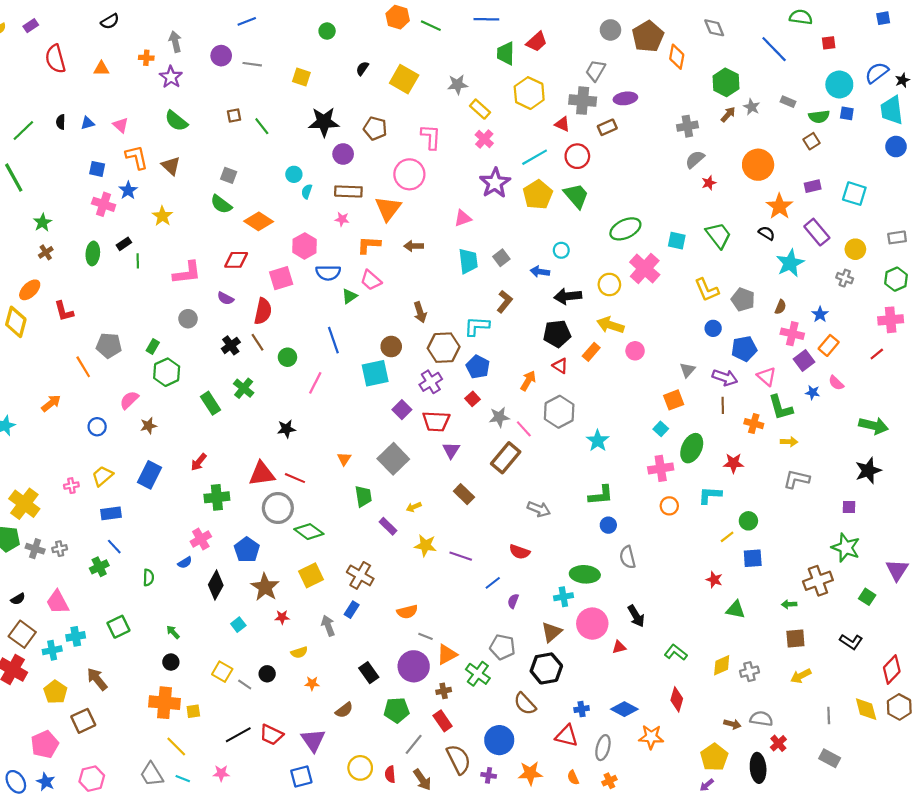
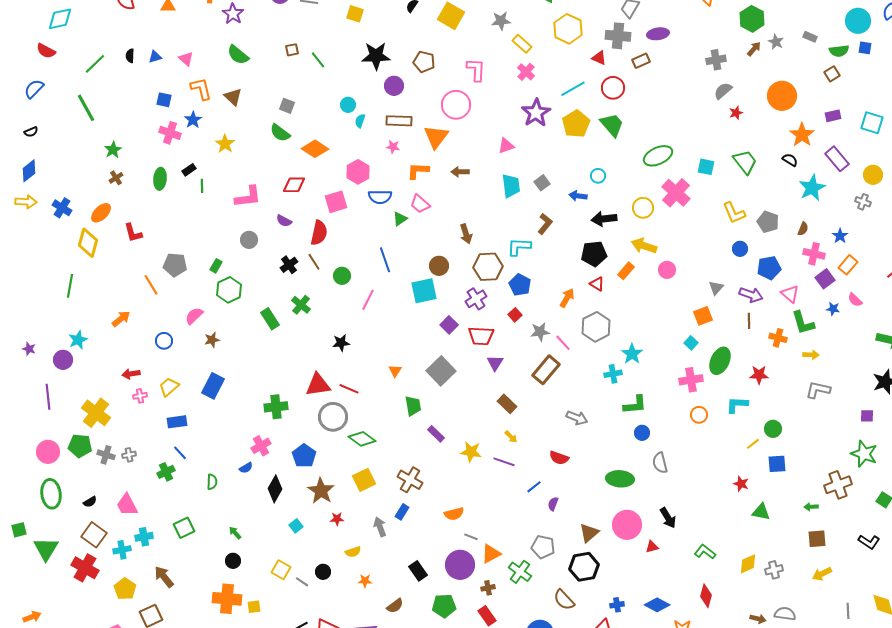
red arrow: (199, 462) -> (131, 374), moved, turned 42
yellow arrow: (414, 507) -> (511, 437), moved, turned -112
cyan cross: (563, 597) -> (613, 374), moved

